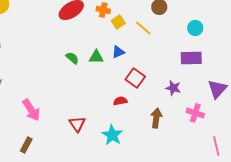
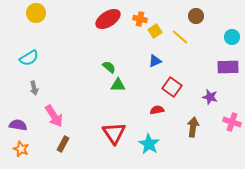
green triangle: (96, 57) -> (118, 85), moved
pink arrow: (31, 110) -> (54, 116), moved
red triangle: (77, 124) -> (114, 133), size x1.4
brown rectangle: (26, 145) -> (63, 144), moved

